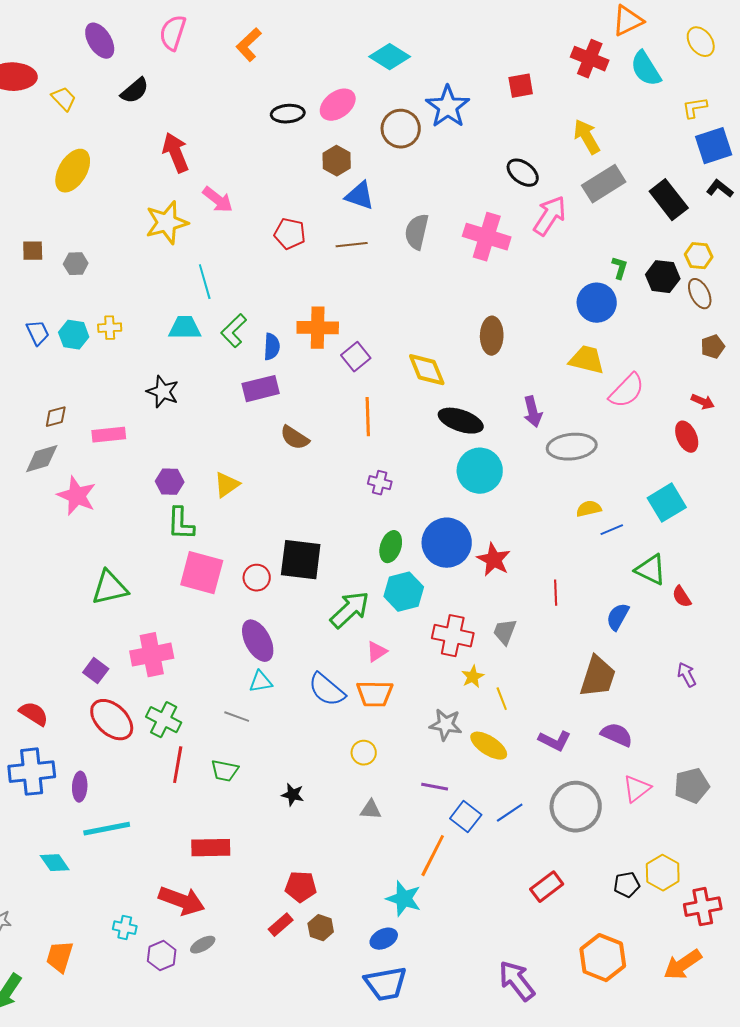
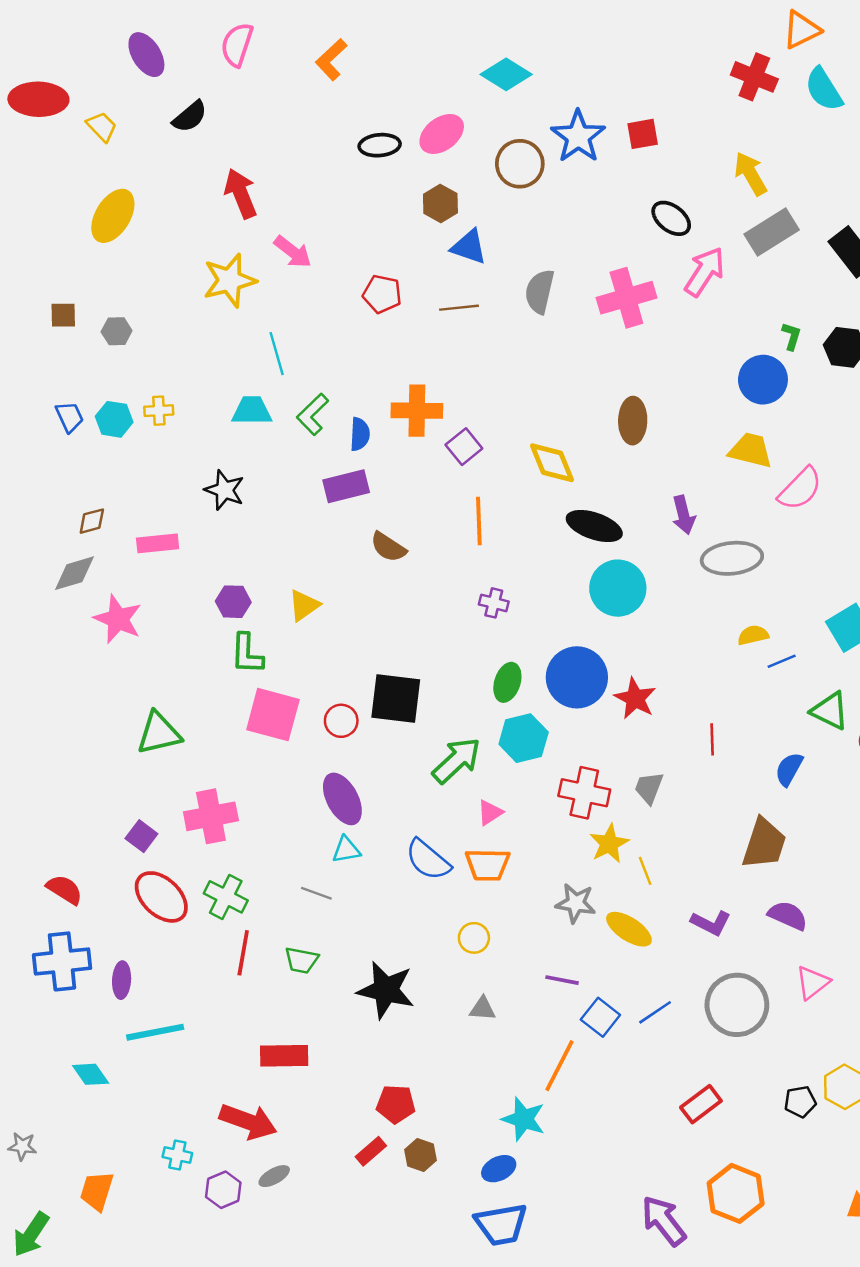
red square: (521, 86) -> (643, 134), moved
pink cross: (487, 237) -> (626, 298), turned -33
yellow star: (473, 677) -> (609, 844), size x1.4
black star: (293, 795) -> (386, 990), size x2.0
orange hexagon: (603, 958) -> (736, 1193), moved

